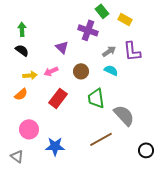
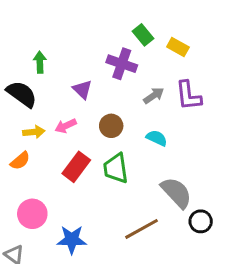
green arrow: (22, 29) -> (40, 62), moved
black semicircle: (22, 50) -> (22, 94), size x1.5
cyan semicircle: (111, 70) -> (157, 138), moved
green trapezoid: (96, 98) -> (116, 168), moved
black circle: (146, 150) -> (201, 221), moved

